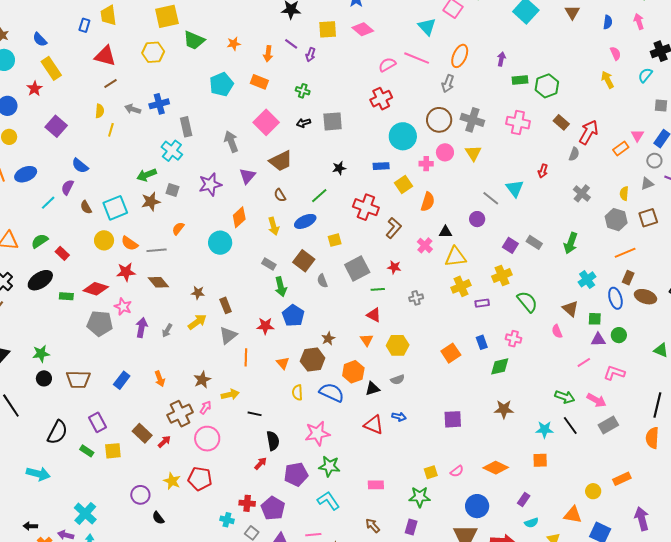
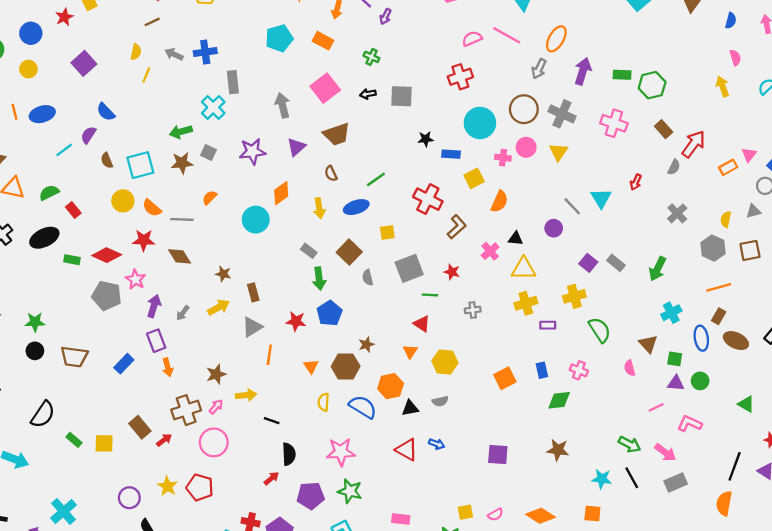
purple arrow: (501, 59) -> (583, 71), moved, size x1.6
black star: (339, 168) -> (426, 139), moved
purple rectangle: (98, 422) -> (156, 341), moved

